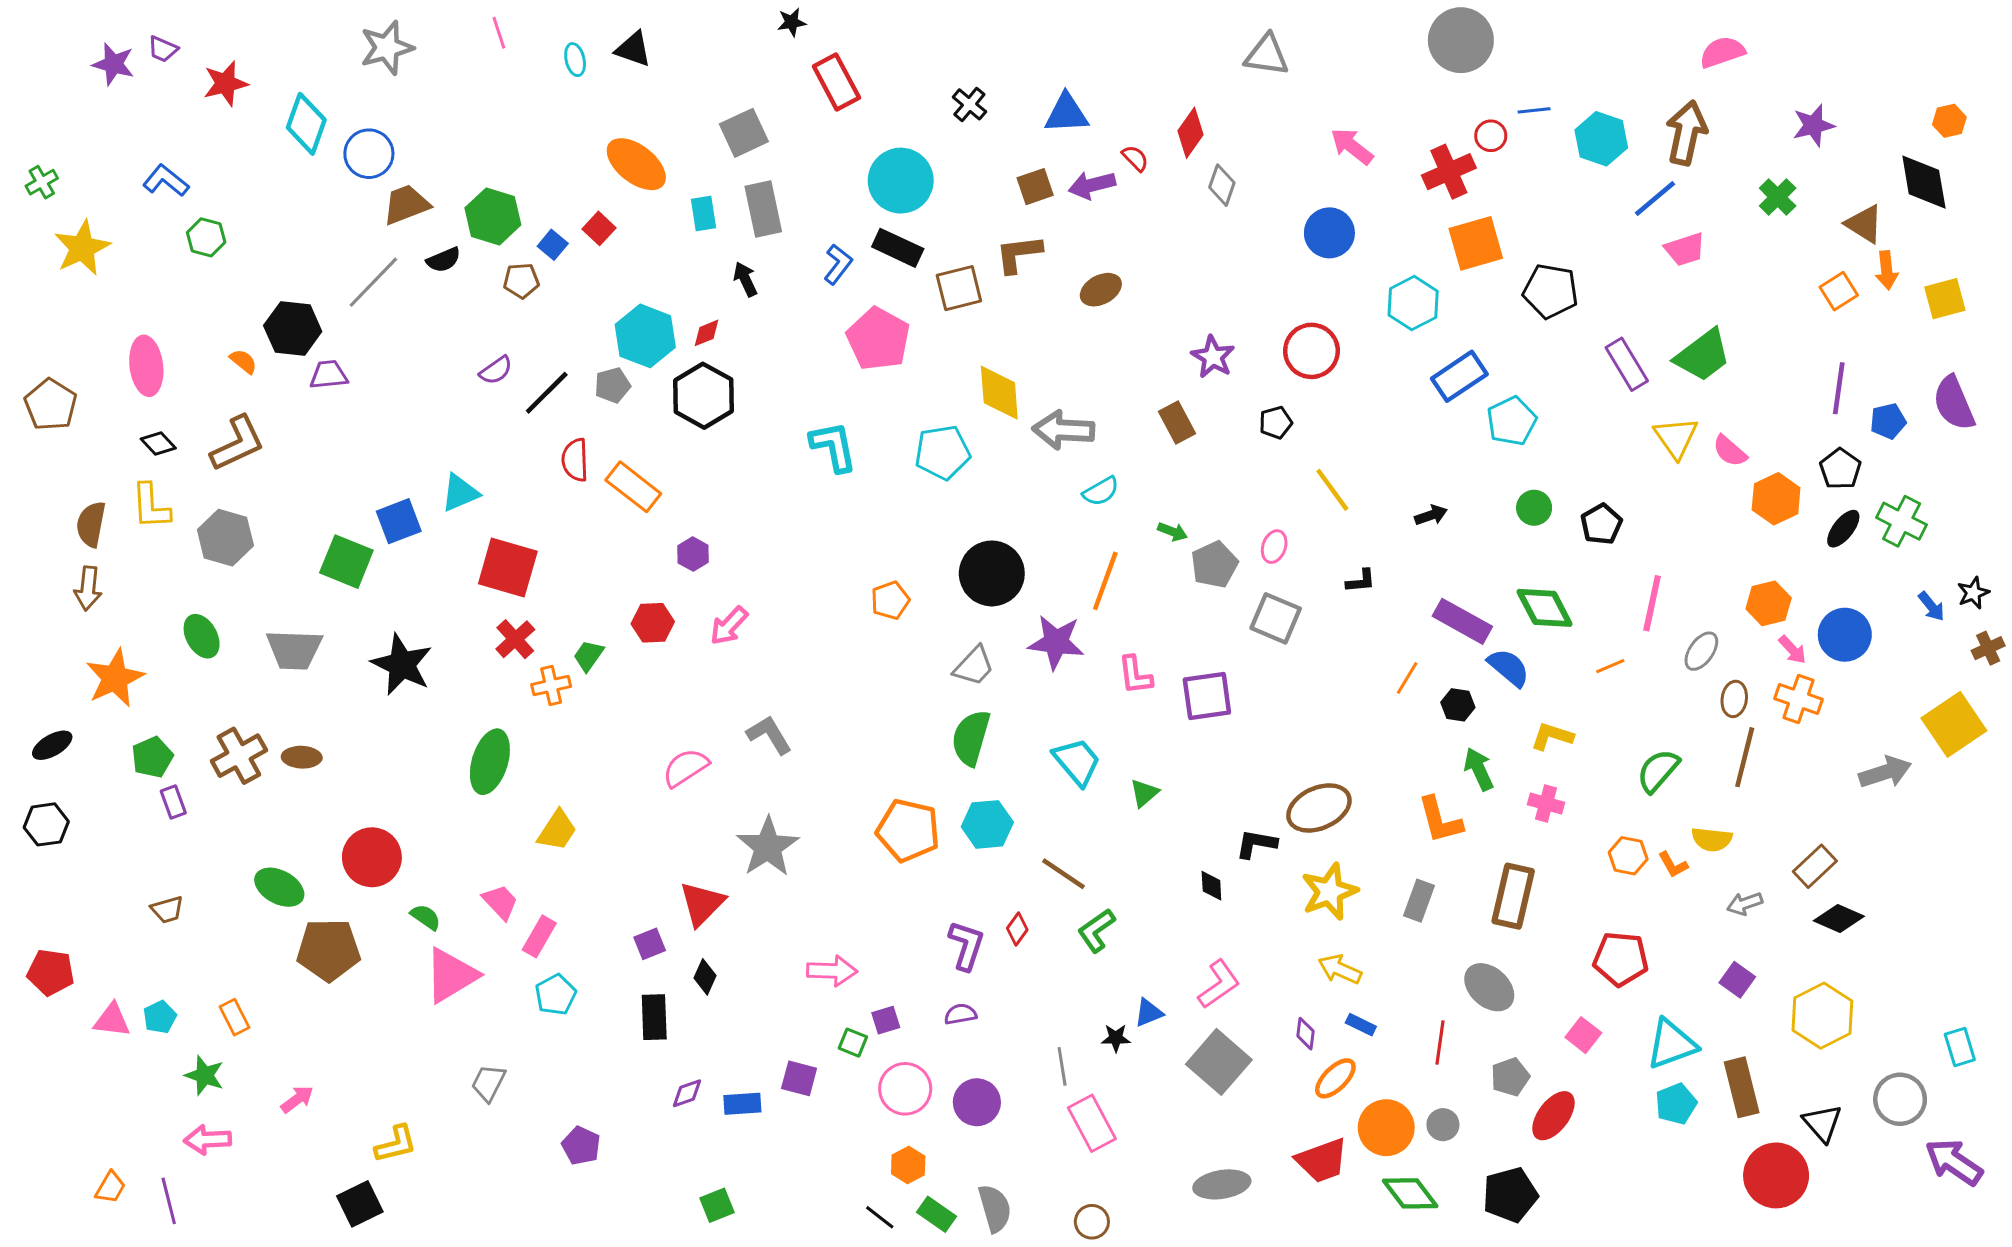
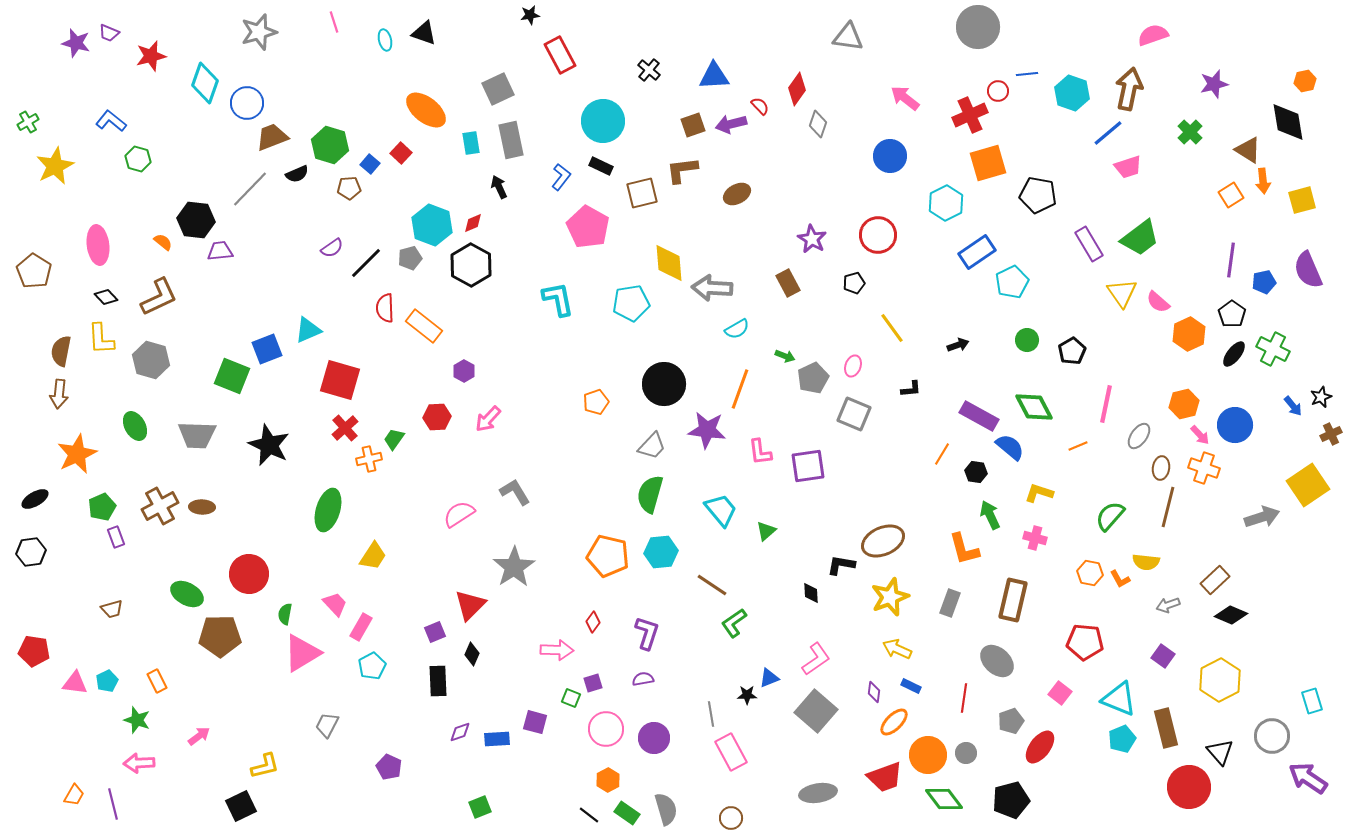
black rectangle: (898, 248) -> (601, 166), size x0.7
green semicircle: (426, 917) -> (285, 614), turned -115
red diamond: (1017, 929) -> (593, 622), moved
cyan triangle: (1671, 1044) -> (1119, 699), turned 42

